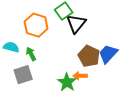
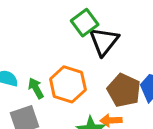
orange hexagon: (36, 25) -> (68, 84), moved

